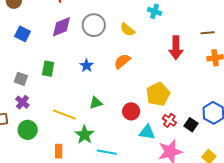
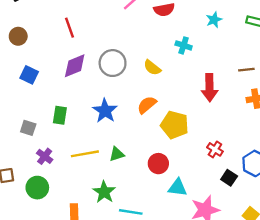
blue star: (87, 66) -> (105, 111), size x1.5
yellow pentagon: (158, 94) -> (175, 125), moved, turned -30
purple cross: (22, 102) -> (45, 156), moved
yellow line: (64, 115) -> (85, 154), moved, turned -30
red cross: (169, 120) -> (215, 149), moved

